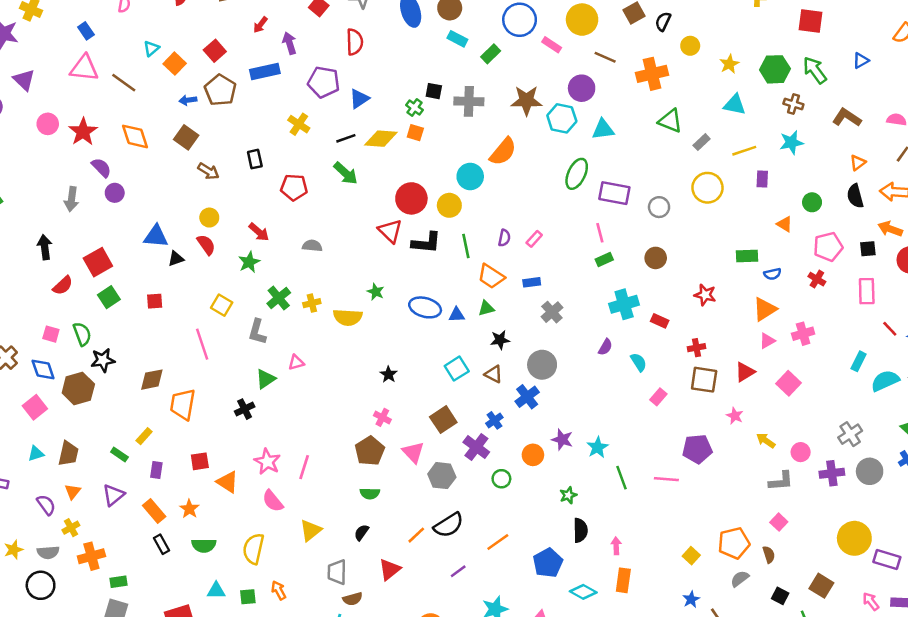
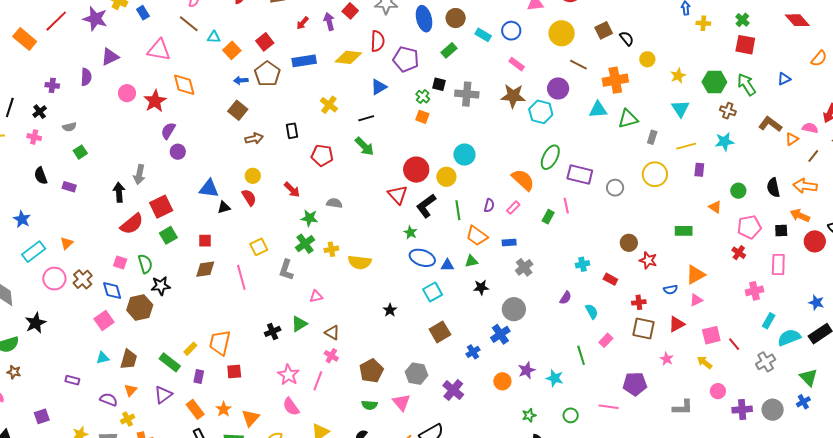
blue circle: (520, 20) -> (511, 31), size x0.7
black semicircle: (663, 21) -> (627, 38), turned 112
blue rectangle: (86, 31) -> (143, 13), moved
cyan rectangle: (457, 39) -> (483, 35), moved
purple arrow: (289, 43) -> (329, 22), moved
pink rectangle: (552, 45) -> (517, 64), moved
cyan triangle: (151, 48) -> (214, 37), turned 40
green rectangle: (491, 54) -> (449, 50), moved
purple triangle: (24, 80) -> (110, 57), turned 48
purple pentagon: (324, 82) -> (406, 59), moved
brown line: (124, 83) -> (189, 24), moved
cyan triangle: (735, 105) -> (680, 109), turned 42
green triangle: (670, 121) -> (628, 119), turned -40
cyan triangle: (603, 129) -> (598, 110), moved
orange diamond: (135, 136) -> (184, 85), moved
yellow diamond: (381, 139) -> (348, 57), moved
gray rectangle: (702, 142) -> (652, 137), turned -32
orange semicircle: (503, 152) -> (523, 180), moved, turned -90
orange triangle: (858, 163) -> (792, 139), moved
purple semicircle: (101, 168) -> (168, 131), turned -108
brown arrow: (208, 171) -> (254, 138), turned -48
gray arrow: (72, 199) -> (139, 174), moved
black L-shape: (426, 243) -> (426, 206), turned 135
brown circle: (656, 258) -> (629, 243), moved
green rectangle: (604, 259) -> (548, 217), moved, turned -40
green star: (249, 262) -> (309, 218), moved, turned 30
blue semicircle: (772, 274) -> (670, 290), moved
red semicircle: (63, 286) -> (132, 224), size x1.4
green star: (376, 292) -> (410, 232), moved
cyan cross: (624, 304) -> (583, 264), size x0.6
yellow square: (222, 305) -> (259, 247), turned 30
red line: (890, 329) -> (734, 344), moved
pink cross: (803, 334) -> (754, 291), moved
cyan square: (457, 369) -> (433, 292), moved
brown triangle: (494, 374) -> (332, 333), moved
green triangle: (266, 379) -> (299, 324), moved
brown diamond: (152, 380) -> (205, 269), moved
pink square: (789, 383) -> (711, 335), turned 30
orange trapezoid: (183, 404) -> (220, 343), moved
pink cross: (382, 417) -> (331, 356), moved
brown square: (443, 420) -> (440, 332), moved
gray cross: (850, 434) -> (766, 362), moved
purple star: (562, 440) -> (527, 370), turned 30
yellow arrow: (766, 441) -> (705, 362), moved
purple cross: (476, 447) -> (453, 390), moved
cyan star: (598, 447) -> (555, 378), turned -30
pink triangle: (413, 452) -> (401, 402), moved
green rectangle: (119, 454) -> (170, 362), size x1.5
gray hexagon: (442, 476) -> (416, 374), moved
green line: (621, 478) -> (581, 355), moved
green circle: (501, 479) -> (571, 415), moved
gray L-shape: (781, 481) -> (683, 407), moved
orange triangle: (227, 482) -> (251, 418), moved, turned 36
purple semicircle: (46, 505) -> (109, 400), turned -36

